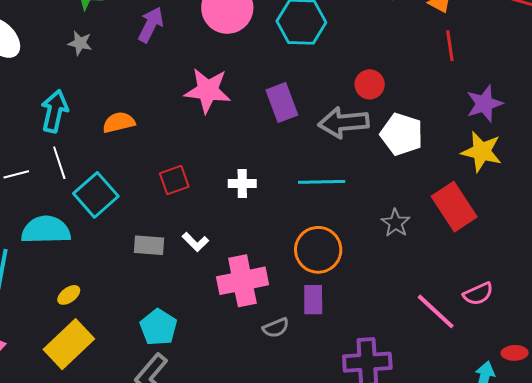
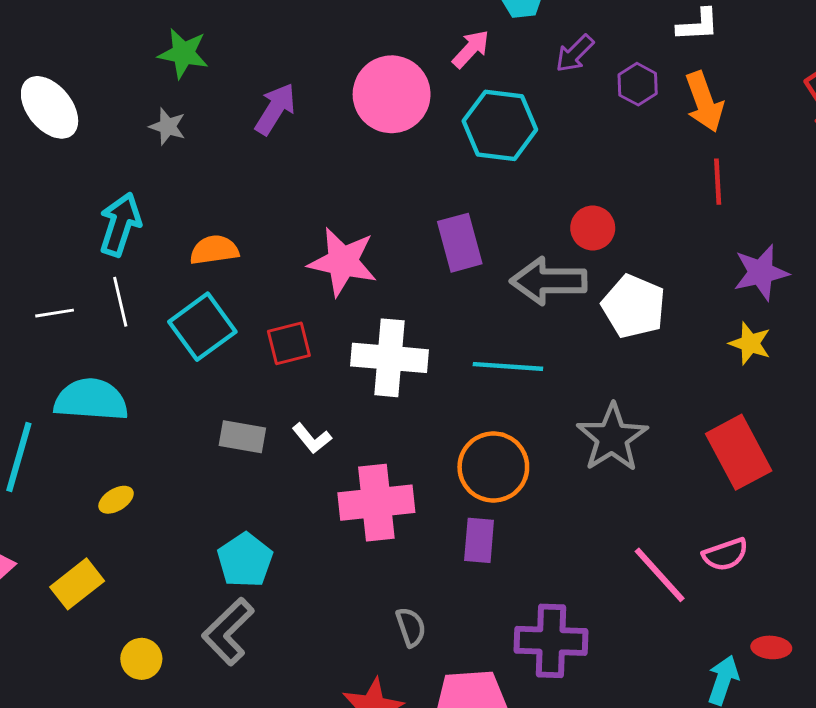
pink star: (208, 90) -> (343, 262), moved
yellow star: (482, 152) -> (750, 343), size x0.7
white cross: (242, 184) -> (390, 358), size x1.8
cyan square: (96, 195) -> (202, 327), moved
red rectangle: (454, 207) -> (739, 452), moved
gray star: (396, 223) -> (612, 438), size x1.6
gray semicircle: (276, 328) -> (411, 627), moved, turned -92
yellow rectangle: (69, 344) -> (77, 584), moved, size x0.7

